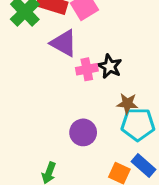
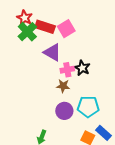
brown star: (127, 104) -> (63, 86), moved
cyan pentagon: (138, 124) -> (88, 107), moved

